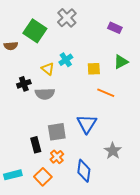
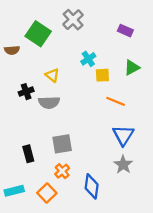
cyan cross: (66, 60) -> (88, 59), moved
blue triangle: (87, 124) -> (123, 135), moved
black rectangle: (36, 145) -> (28, 154), moved

